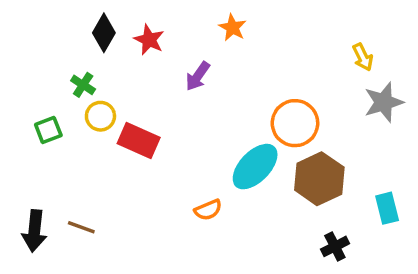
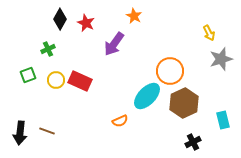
purple arrow: (198, 76) -> (114, 44), size x1.4
green cross: (83, 85) -> (48, 49), turned 32
yellow circle: (100, 116) -> (56, 80), moved

